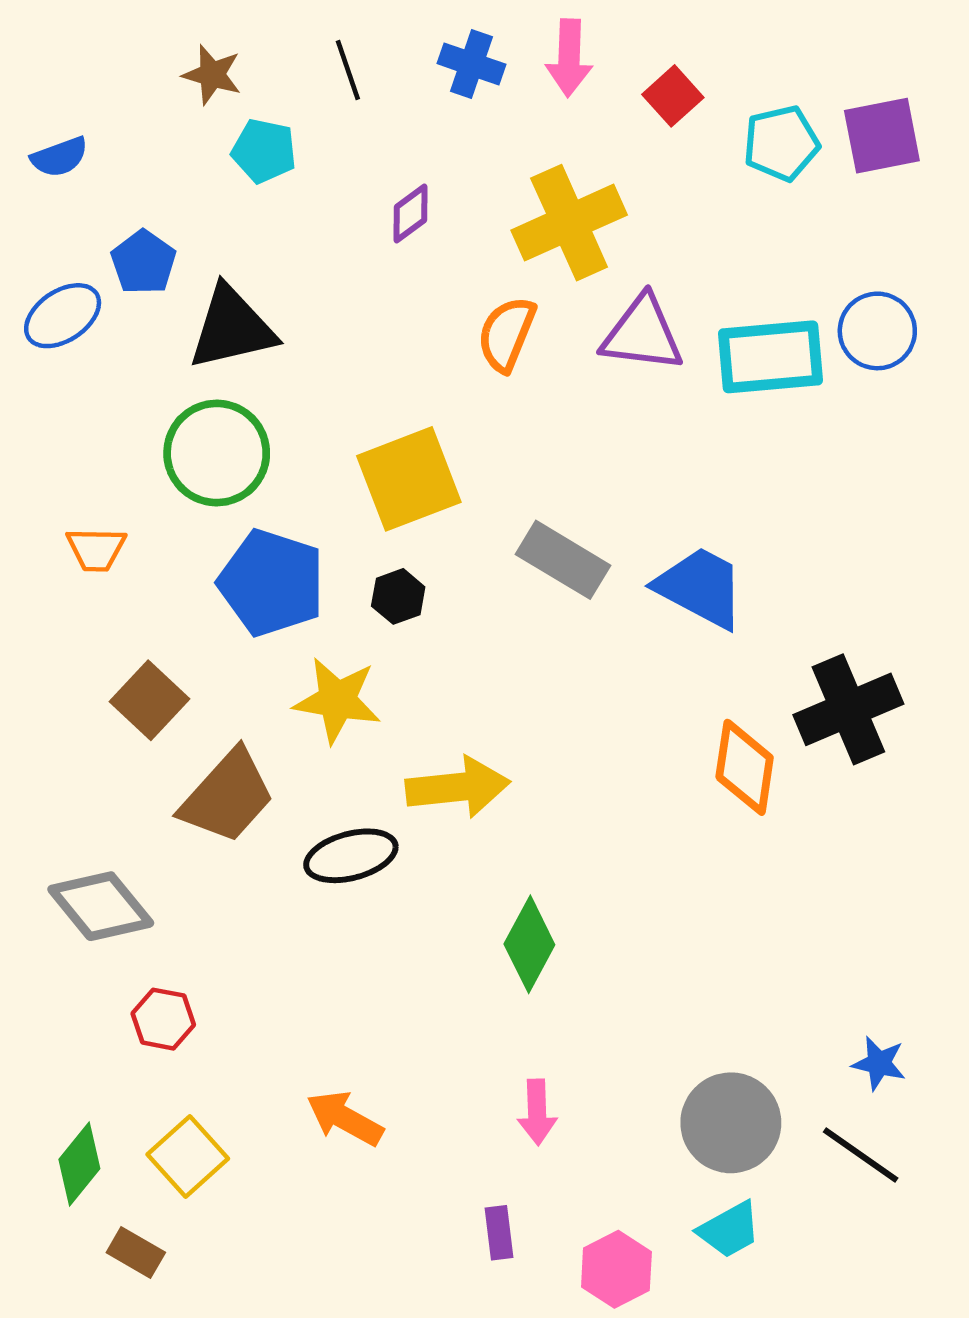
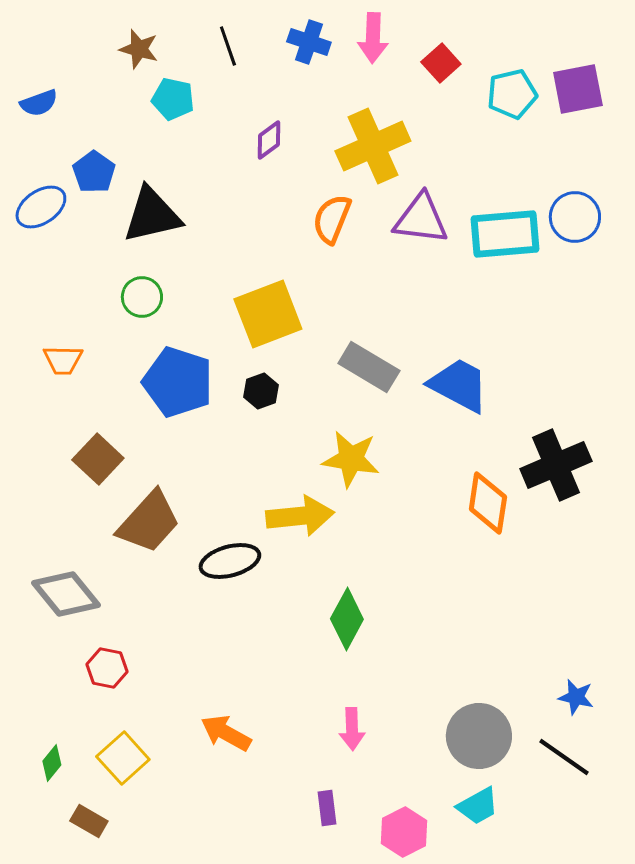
green circle: (217, 453) -> (142, 297), size x0.6
yellow star: (337, 700) -> (351, 459), moved
green diamond: (79, 1164) -> (52, 763), size x0.7

